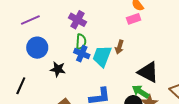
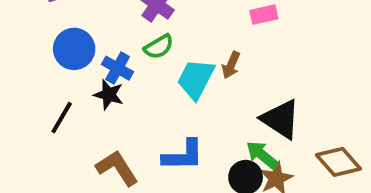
green semicircle: (81, 42) -> (159, 47), turned 49
blue cross: (82, 54) -> (118, 68), moved
black line: (21, 86) -> (62, 118), moved

